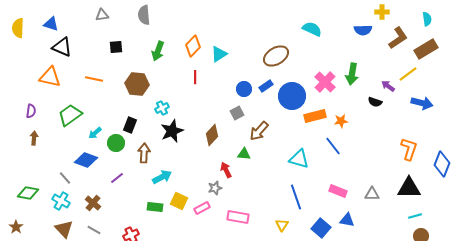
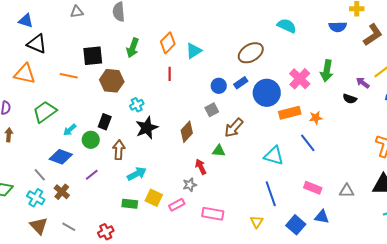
black square: (116, 47) -> (93, 56), moved, size x1.5
brown cross: (93, 203) -> (62, 192), moved

